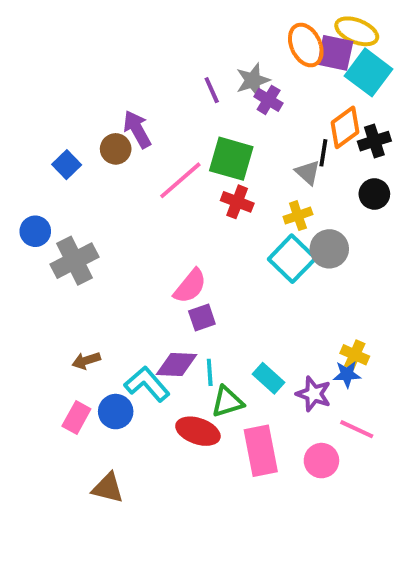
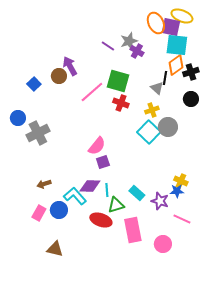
cyan square: (368, 72) -> (177, 45), moved, turned -30
purple line: (212, 90) -> (108, 46), turned -32
pink circle: (321, 461) -> (163, 244), moved

